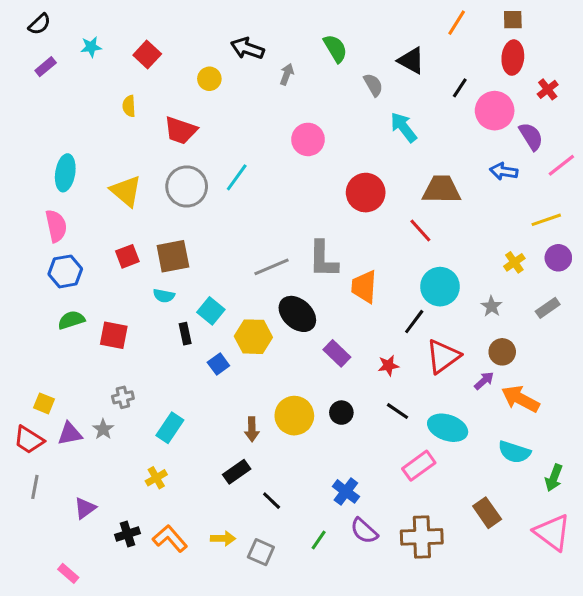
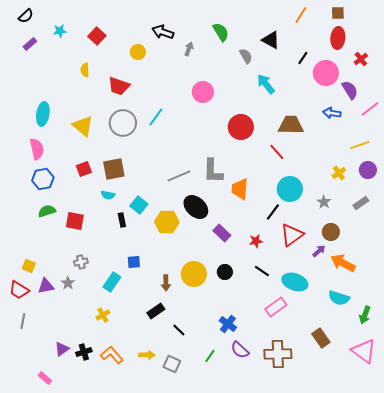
blue square: (218, 364) -> (134, 262), moved, turned 32
purple triangle: (85, 508) -> (62, 349), moved

